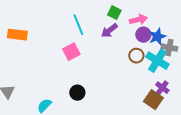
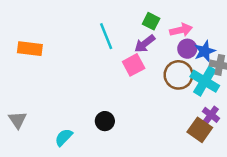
pink square: (71, 52) -> (134, 65), moved
brown circle: (136, 56) -> (179, 75), size x1.5

